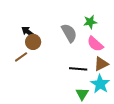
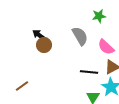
green star: (90, 22) -> (99, 16), moved
brown line: (21, 57) -> (22, 86), moved

